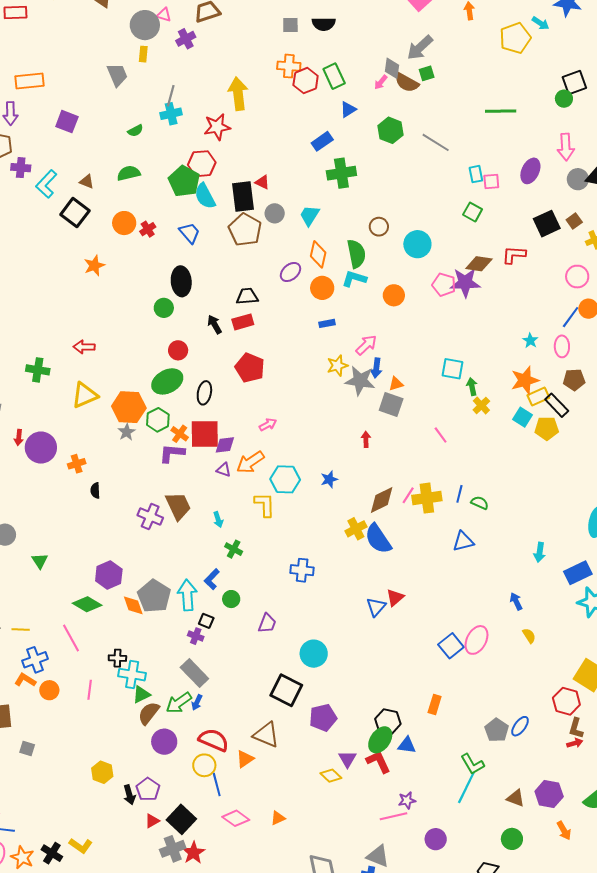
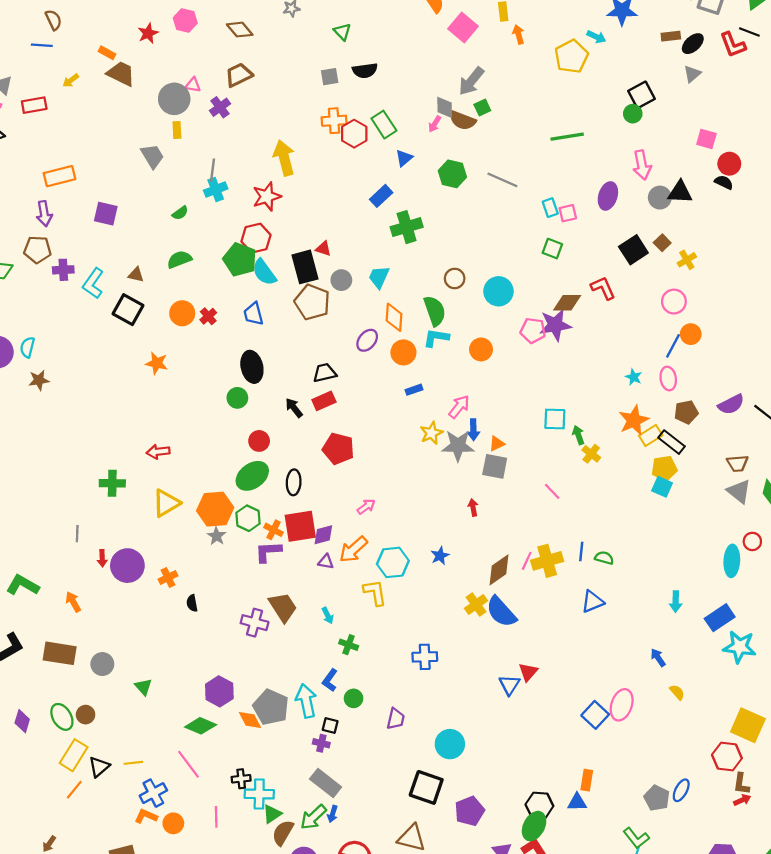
blue trapezoid: (190, 233) -> (253, 314), turned -145
red L-shape: (514, 255) -> (603, 288), turned 70
orange star: (94, 266) -> (157, 363), turned -30
cyan square: (522, 417) -> (662, 487), moved
blue triangle: (407, 745) -> (577, 802), moved

